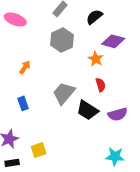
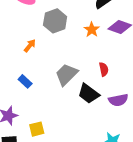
gray hexagon: (62, 40) -> (55, 21), moved
orange star: (96, 59) -> (92, 30), moved
blue rectangle: (23, 103) -> (25, 81), turned -32

